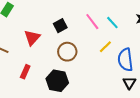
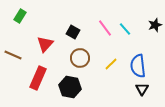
black square: (60, 26) -> (73, 32), turned -32
yellow line: (105, 47) -> (111, 64), moved
red rectangle: (25, 72) -> (38, 78), size x1.6

